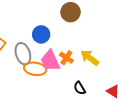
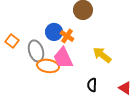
orange cross: (66, 58) -> (67, 36), moved
black semicircle: (80, 88) -> (92, 85), turned 32

